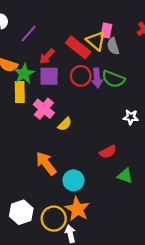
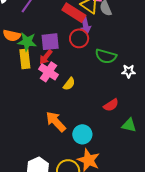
red arrow: (47, 56) -> (46, 57), moved
green star: (24, 74) -> (27, 42), turned -30
purple arrow: (97, 78) -> (85, 25), moved
green semicircle: (113, 79) -> (106, 56), moved

